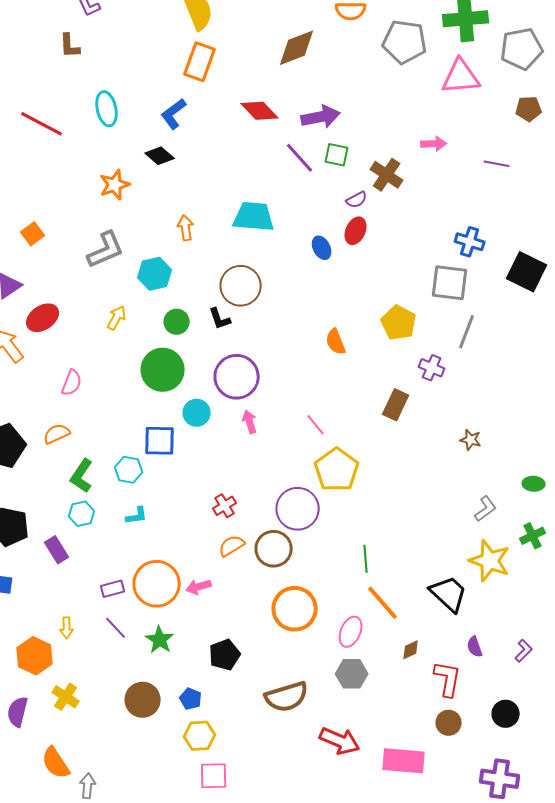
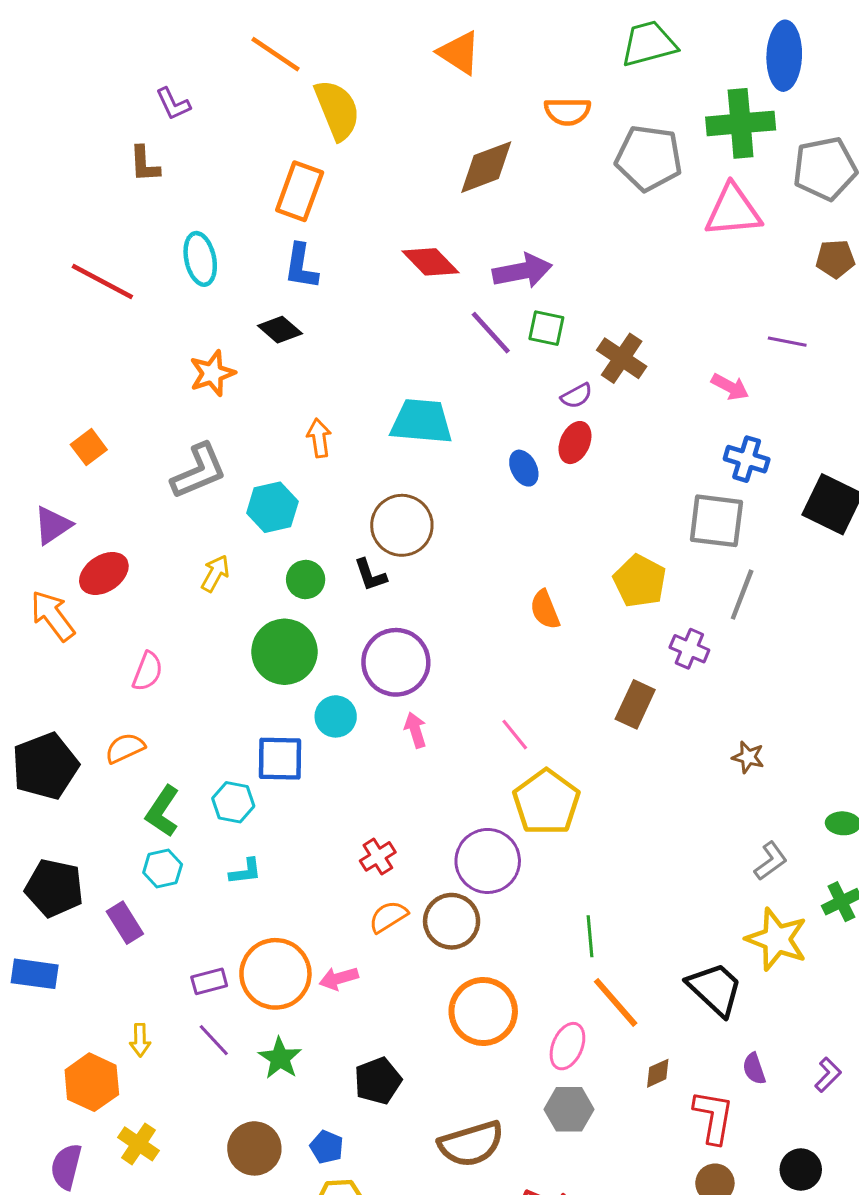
orange rectangle: (200, 62) -> (300, 191), moved
blue L-shape: (174, 114) -> (301, 266), turned -44
pink arrow: (434, 144) -> (730, 387), moved, turned 30

